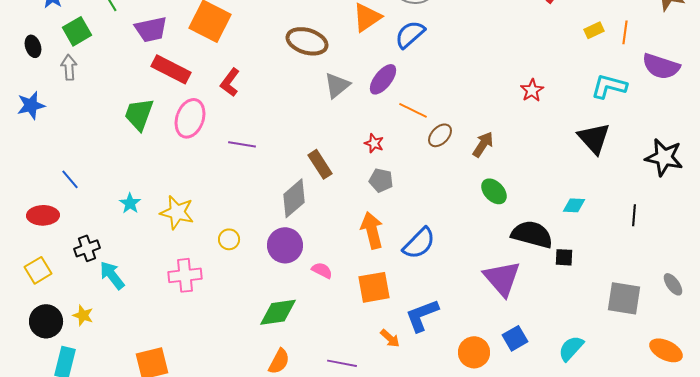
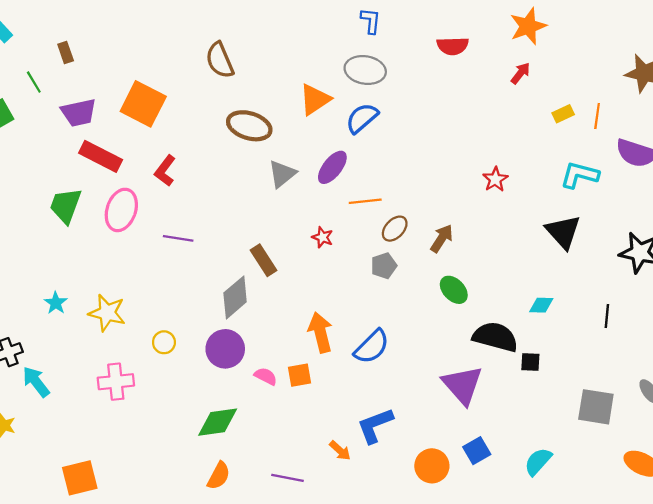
orange line: (413, 110) -> (365, 201), turned -32
gray pentagon: (381, 180) -> (384, 266), moved, turned -30
orange square: (374, 287) -> (300, 375), moved, size x0.7

